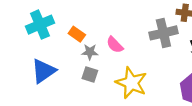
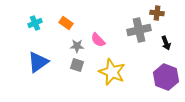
cyan cross: (40, 25) -> (35, 23), size x0.6
orange rectangle: (77, 34) -> (66, 23), moved

